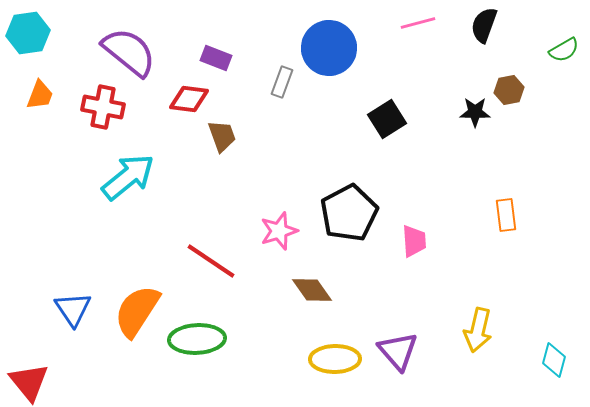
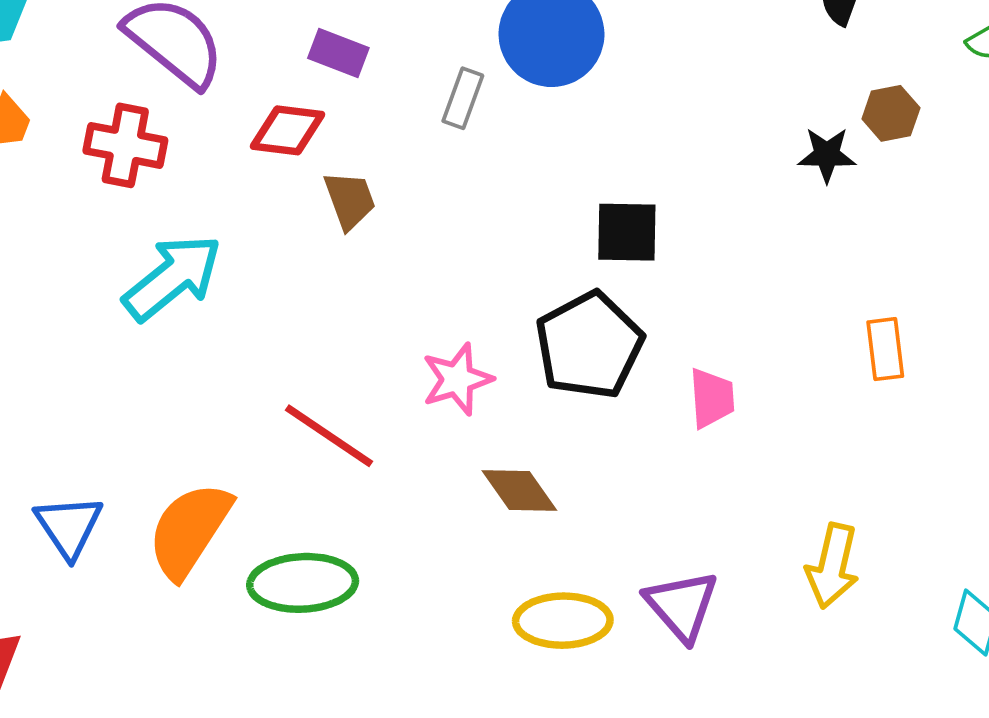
black square: (387, 119) -> (627, 232), moved, turned 33

